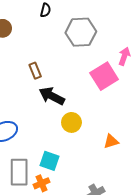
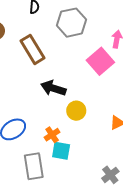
brown rectangle: (35, 71) -> (32, 49), moved, size x1.8
orange cross: (42, 183) -> (52, 135), moved

